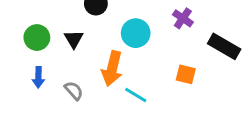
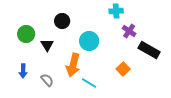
purple cross: (183, 18) -> (129, 31), moved
green circle: (37, 38) -> (26, 34), moved
orange square: (186, 74) -> (123, 69), turned 32

